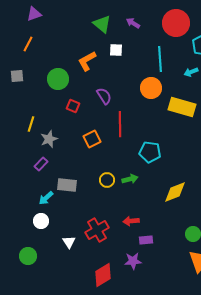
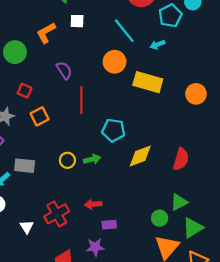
cyan line: (160, 59) -> (124, 31), turned -35
red square: (73, 106) -> (25, 91), moved
orange square: (92, 139) -> (40, 116), moved
yellow diamond: (175, 192) -> (140, 156), moved

